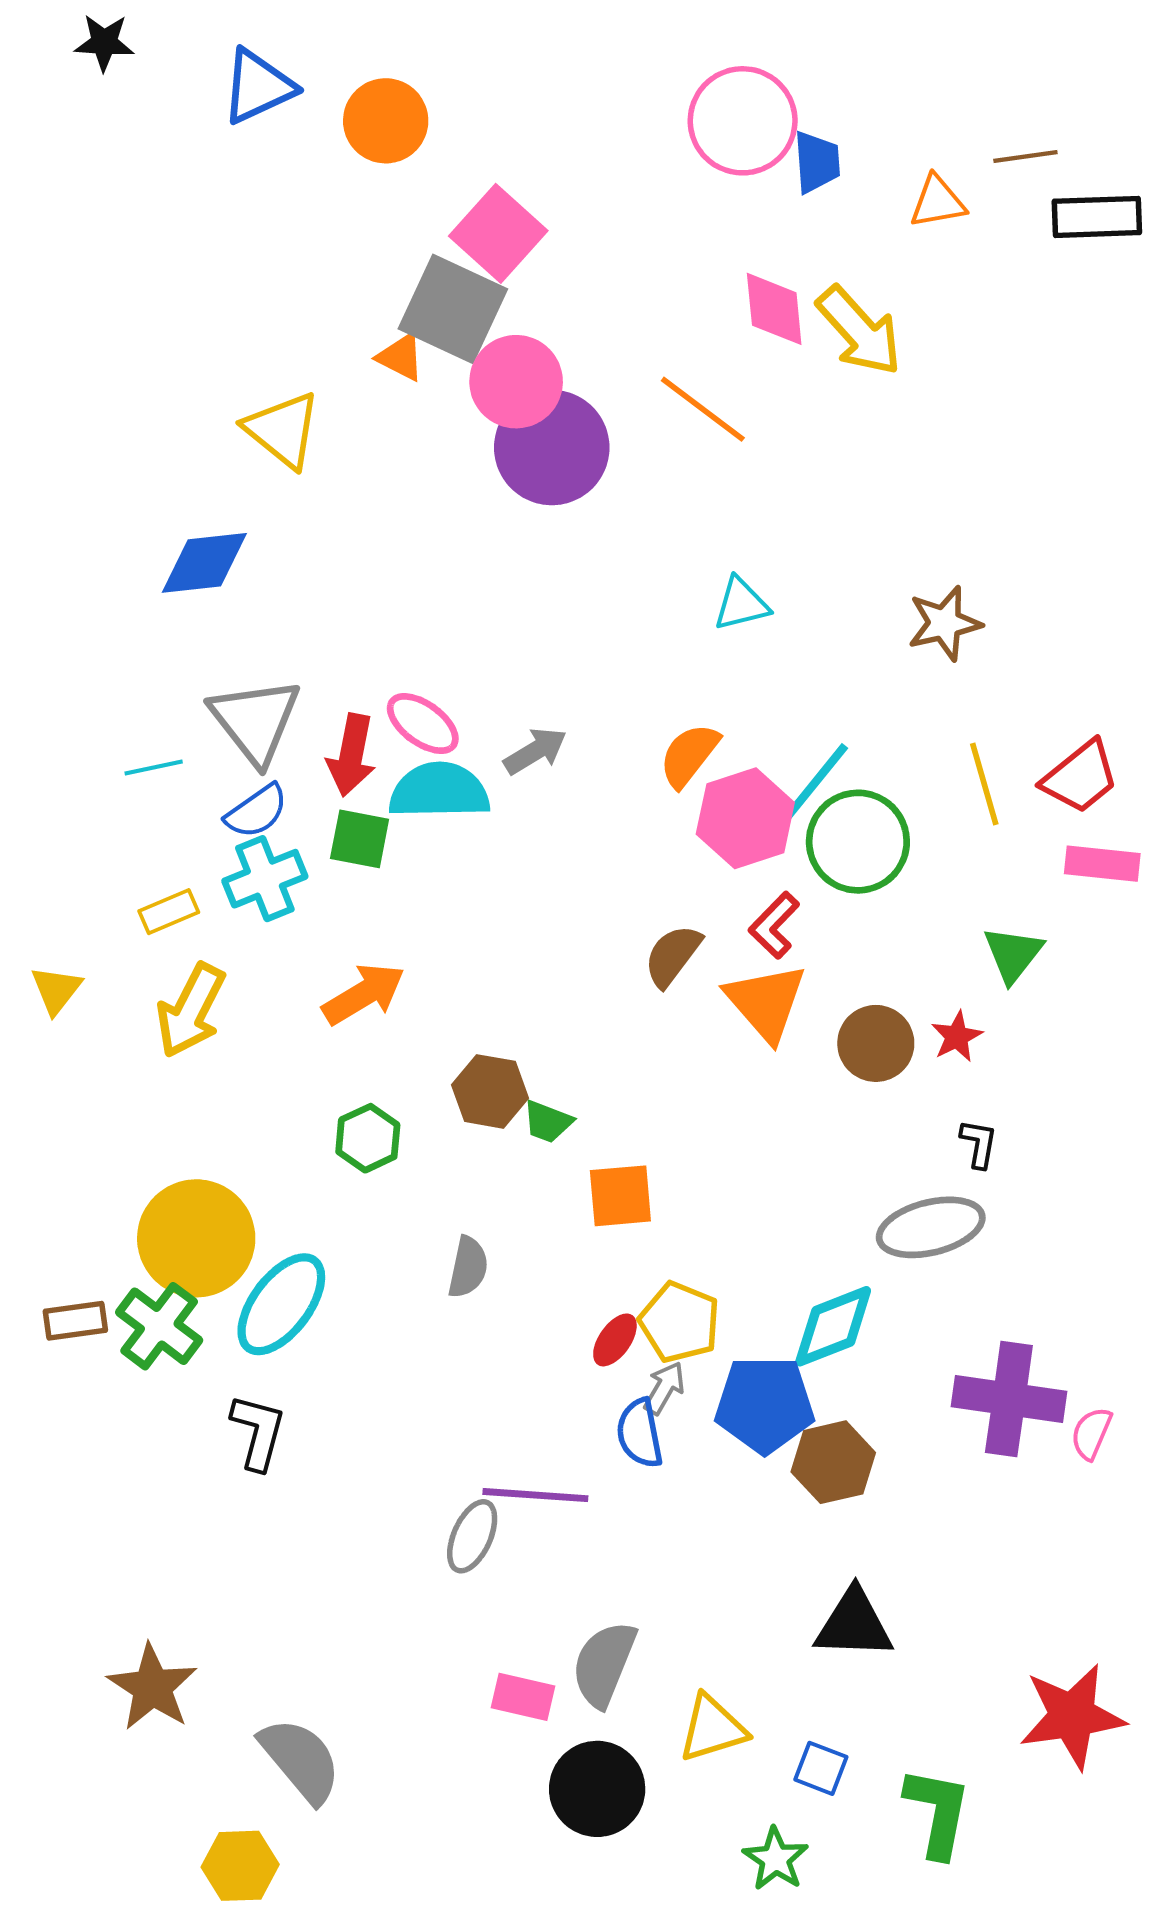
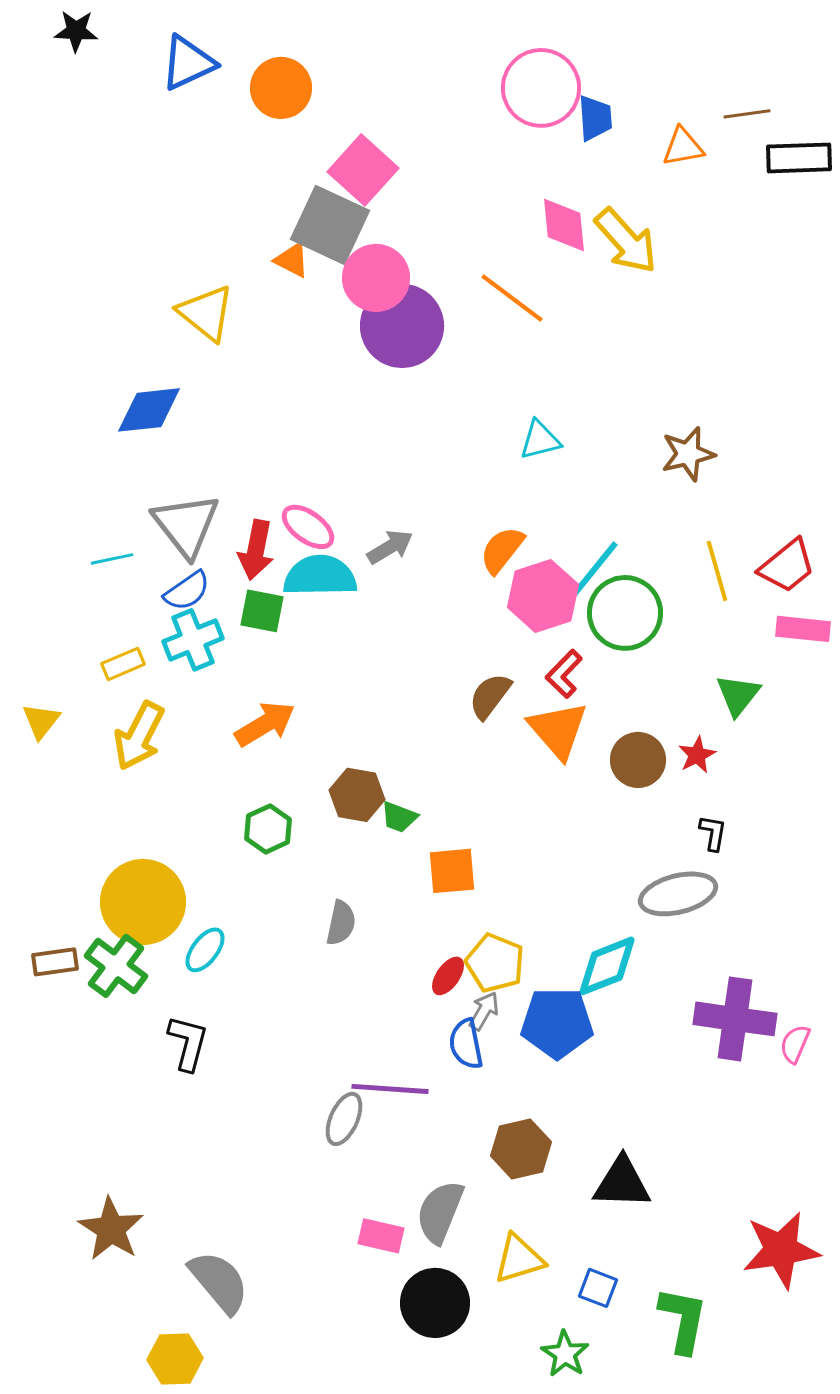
cyan ellipse: (281, 1304) -> (205, 950), size x0.6
brown hexagon: (833, 1462) -> (521, 1149), moved

